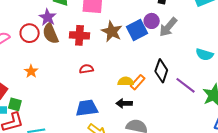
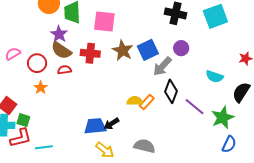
purple circle: (152, 21) -> (181, 48), moved
gray arrow: (168, 27) -> (162, 66), moved
red circle: (30, 33) -> (37, 63), moved
brown semicircle: (51, 33) -> (61, 50), turned -35
red semicircle: (86, 69) -> (64, 70), moved
black arrow: (124, 103) -> (111, 124), moved, turned -35

